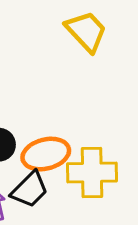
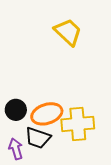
black trapezoid: (30, 190) -> (38, 138), turned 68

